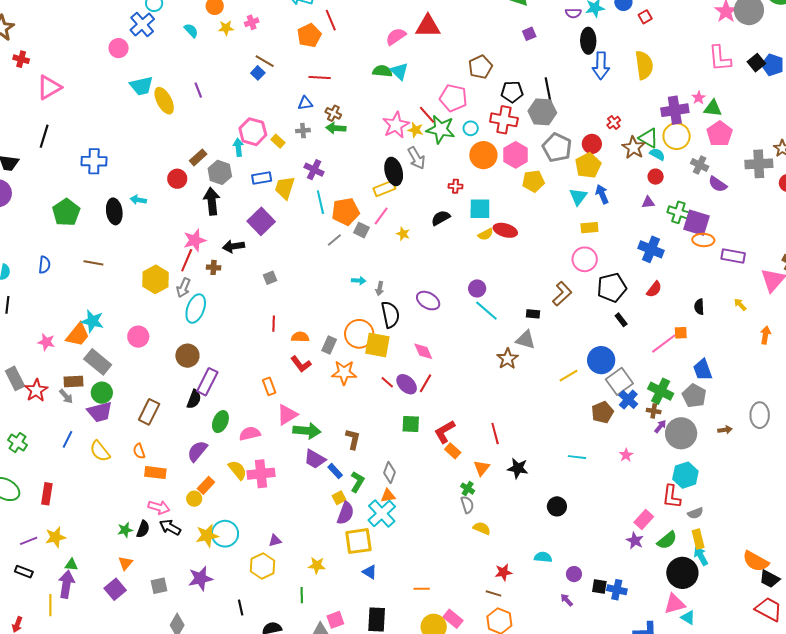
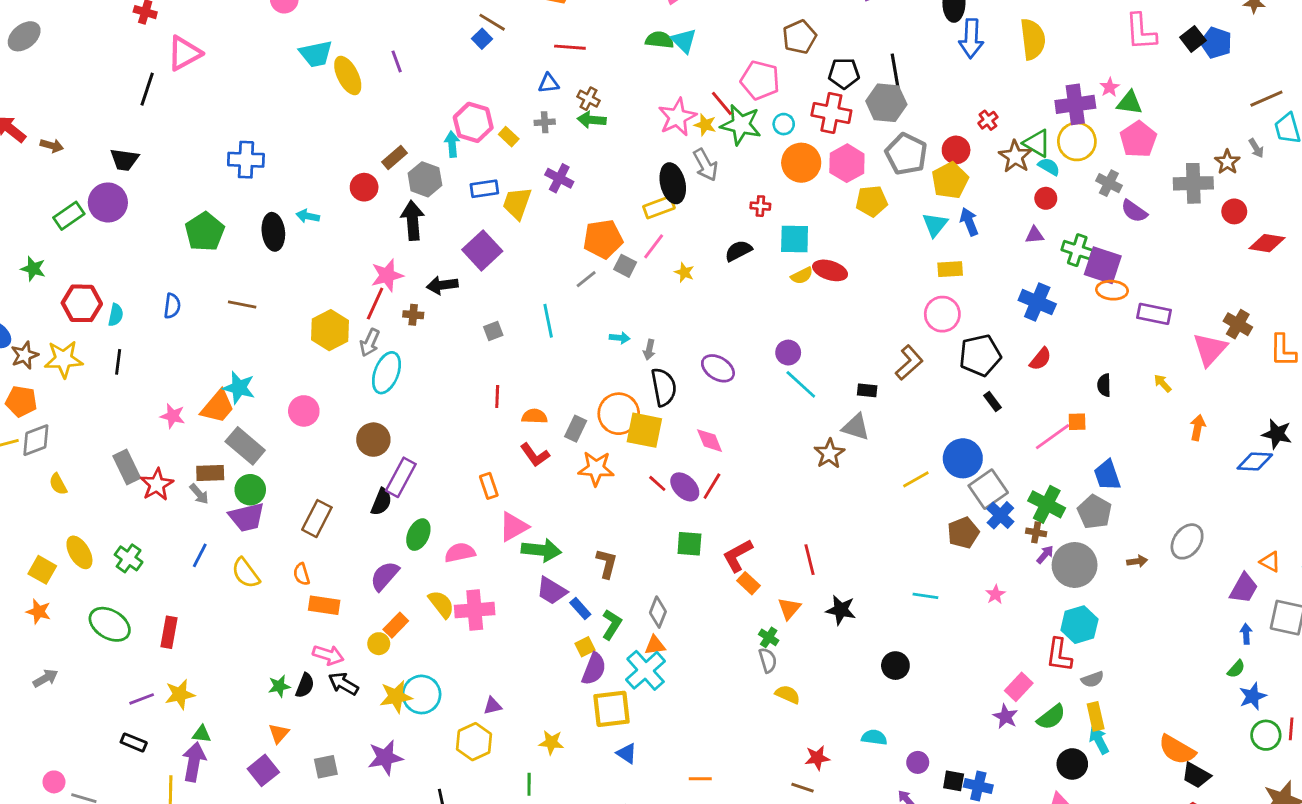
black line: (44, 136) -> (147, 89), moved
cyan line: (320, 202) -> (548, 321), moved
gray ellipse: (760, 415) -> (1187, 541), turned 35
black circle: (682, 573) -> (1072, 764), size x0.7

